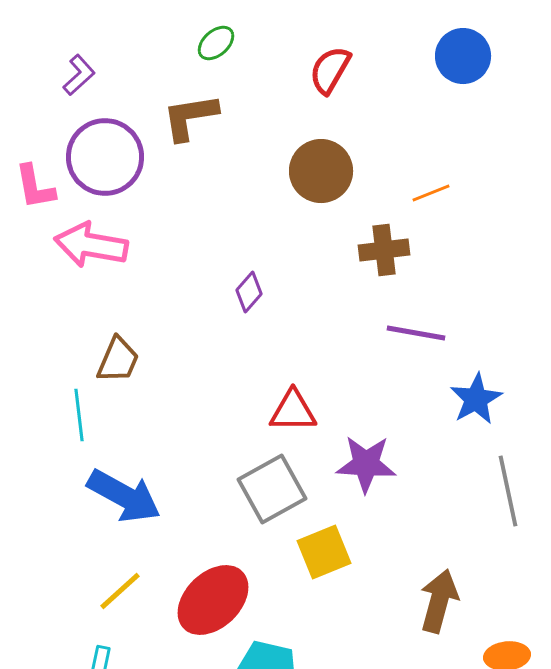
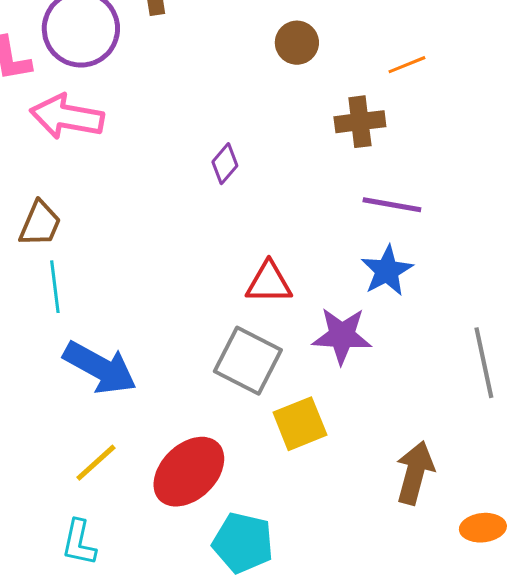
brown circle: (321, 171) -> (297, 43), size x0.7
brown trapezoid: (118, 360) -> (40, 224), moved
blue star: (476, 399) -> (387, 271), moved
gray square: (272, 489) -> (248, 361), turned -34

